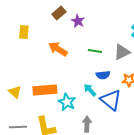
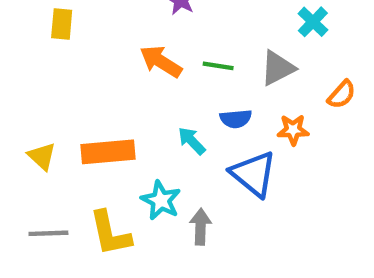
orange arrow: (58, 49) -> (161, 61), moved
cyan arrow: (90, 90) -> (192, 141), moved
cyan star: (67, 102) -> (161, 200), moved

